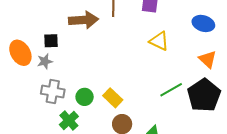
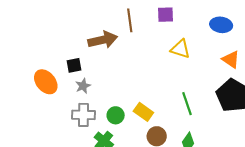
gray star: (45, 61) -> (83, 86), moved
green line: (171, 90) -> (187, 104), moved, turned -70

